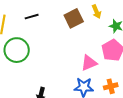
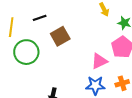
brown square: (74, 18) -> (60, 36), moved

